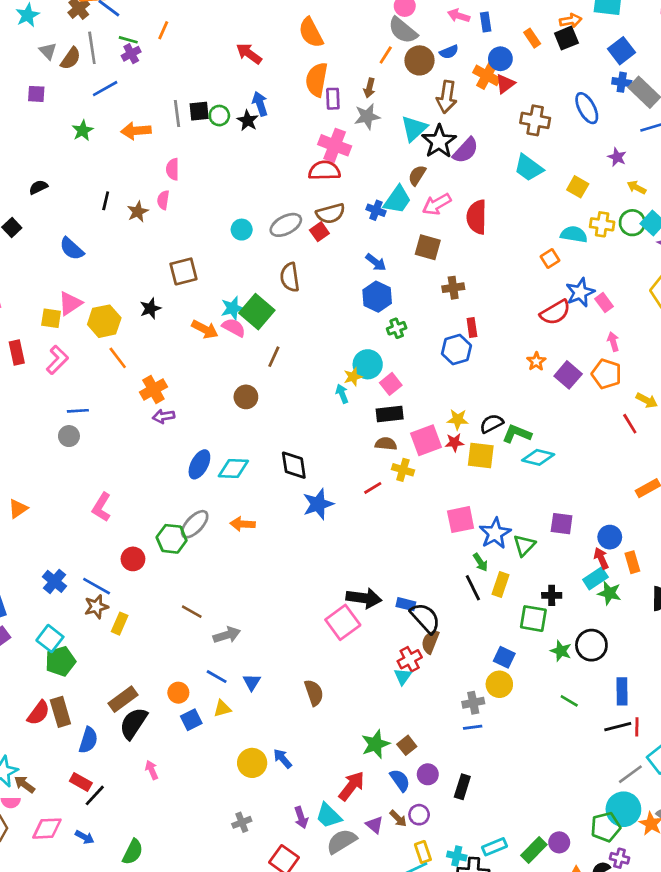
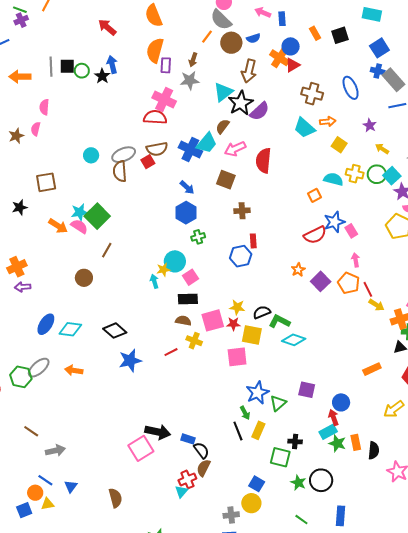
orange arrow: (571, 21) -> (328, 122), moved
blue cross: (376, 210) -> (190, 149), size x1.6
brown semicircle: (290, 277) -> (120, 171), moved
red line: (630, 424) -> (368, 289), moved
black diamond: (294, 465) -> (115, 331), turned -45
pink square: (461, 520) -> (237, 357), moved
orange rectangle: (632, 562) -> (356, 442), moved
black semicircle: (425, 618) -> (201, 450), size x0.7
orange circle: (178, 693) -> (35, 493), moved

